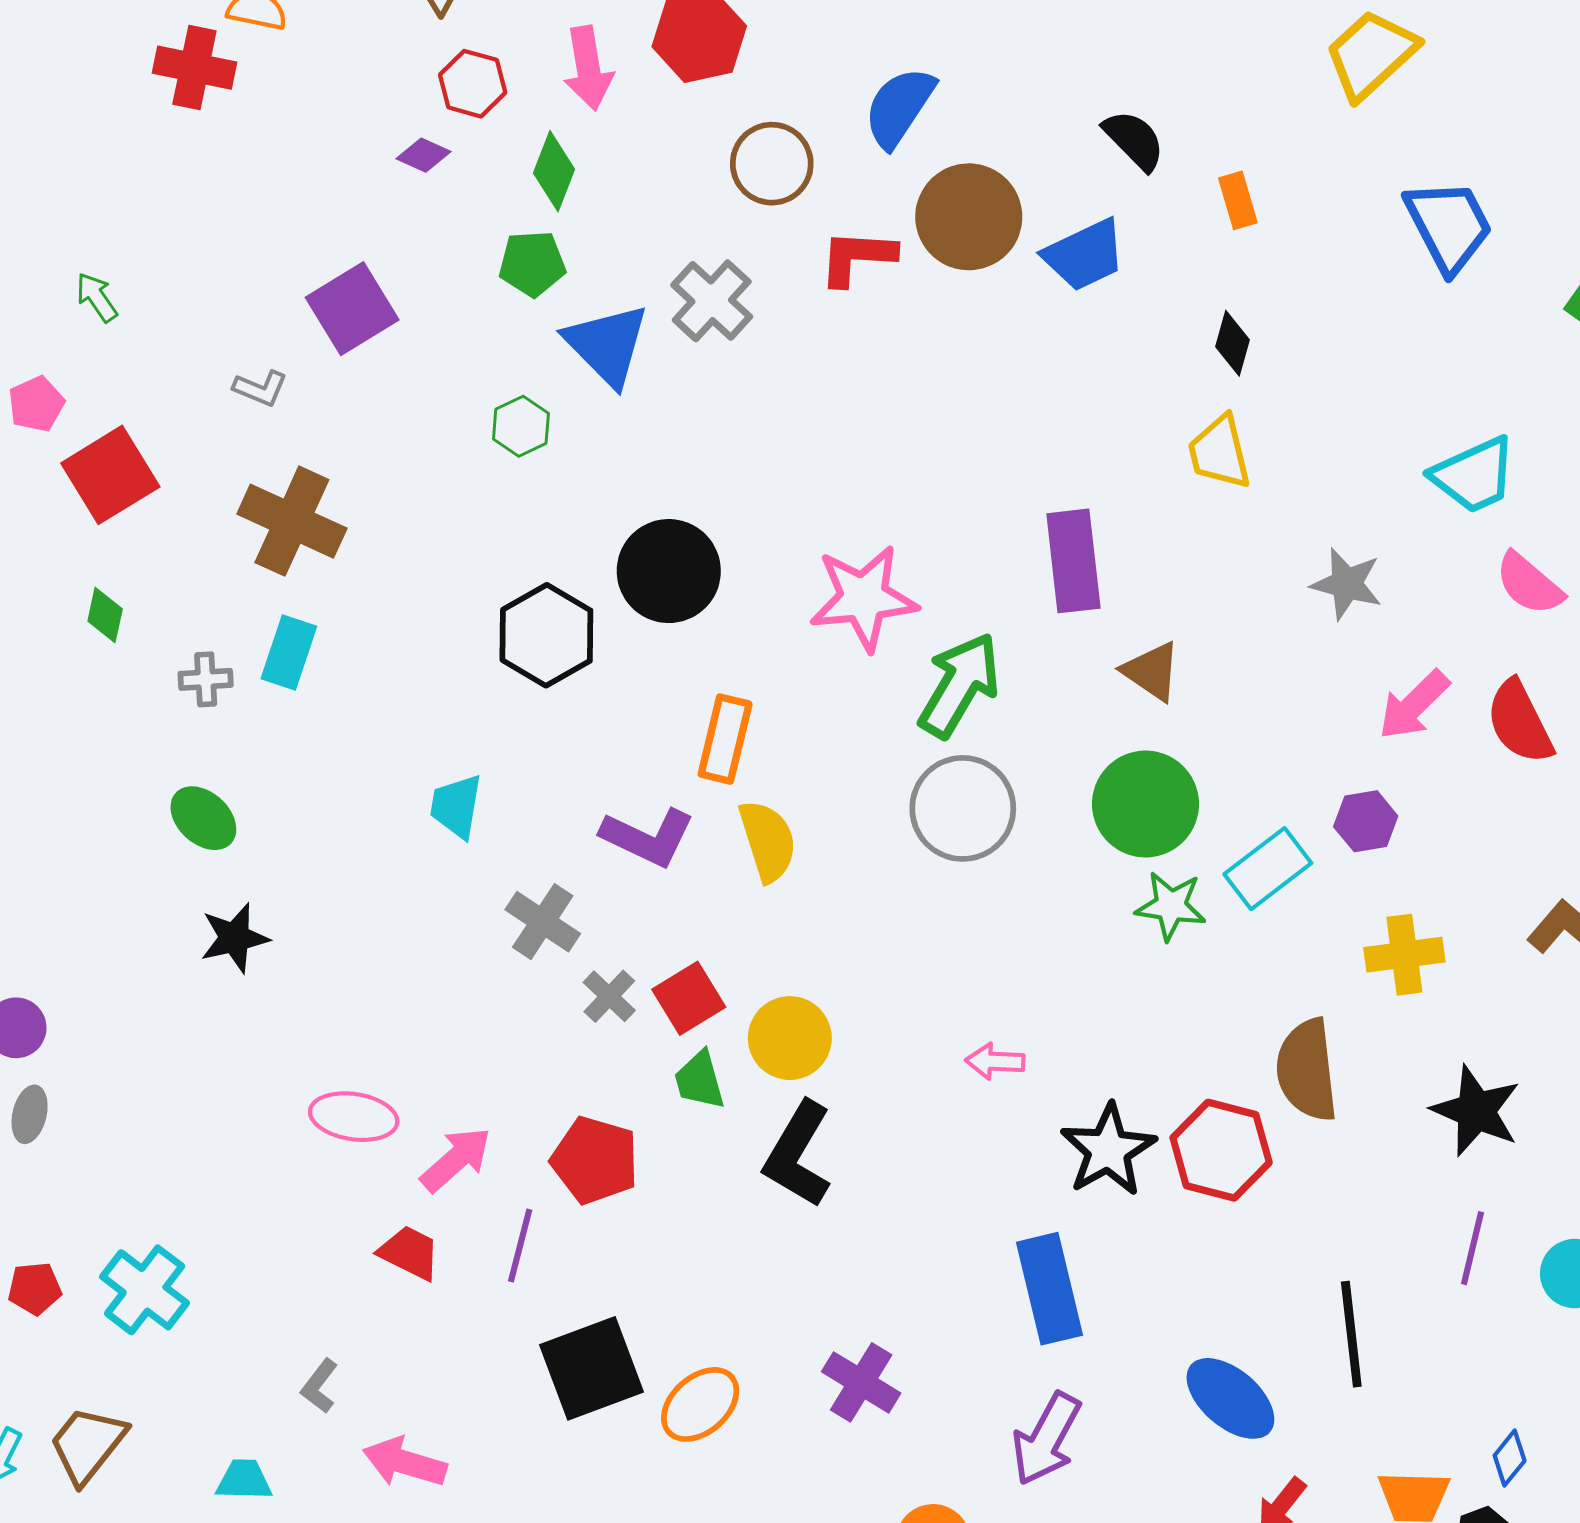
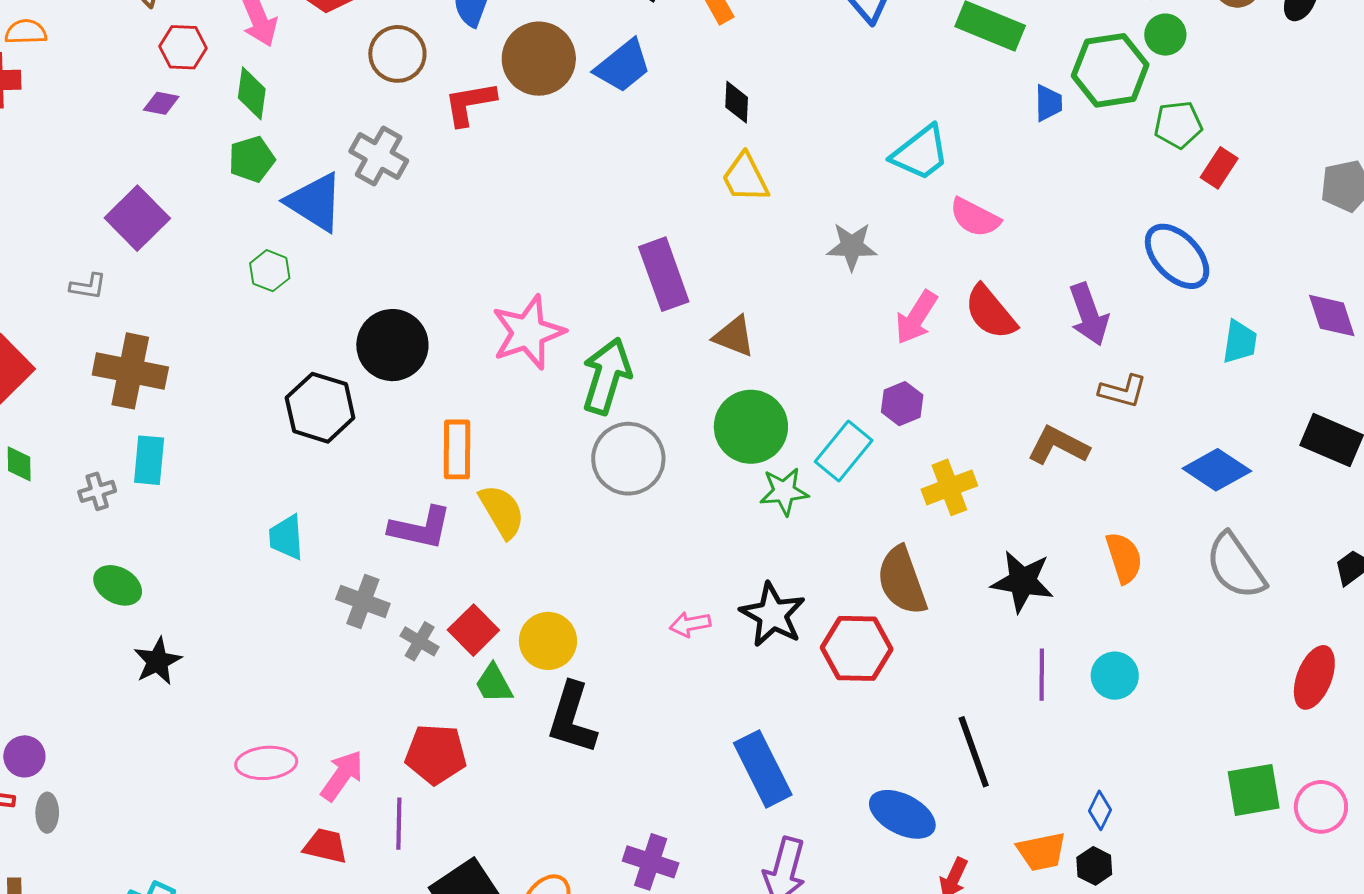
black star: (1108, 1150) -> (773, 615), moved

